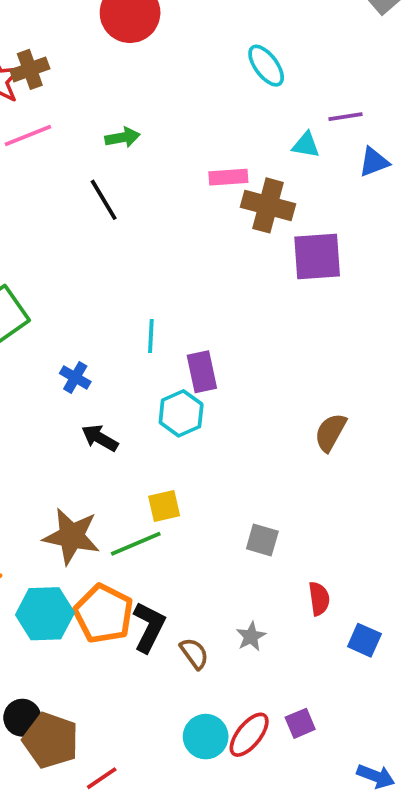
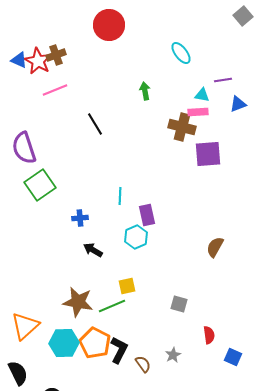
green arrow: (122, 137) -> (145, 91), moved, turned -90
pink rectangle: (228, 177) -> (198, 112), moved
blue cross: (75, 377) -> (80, 218), turned -35

